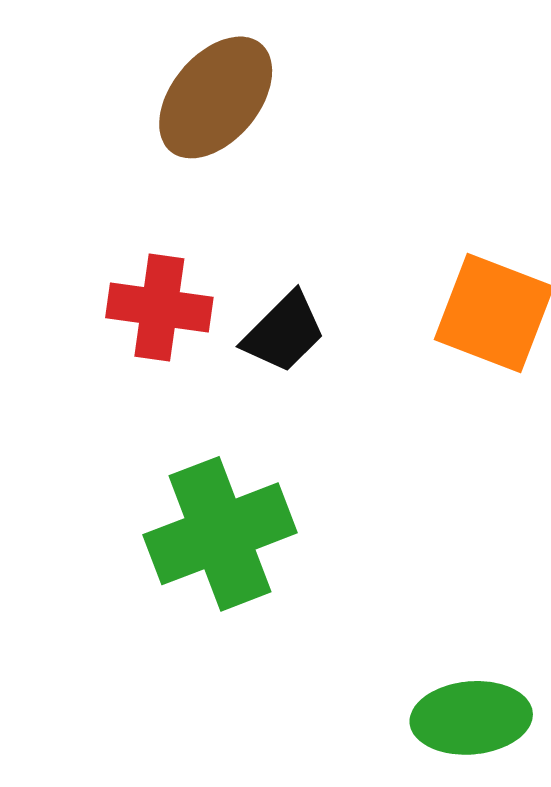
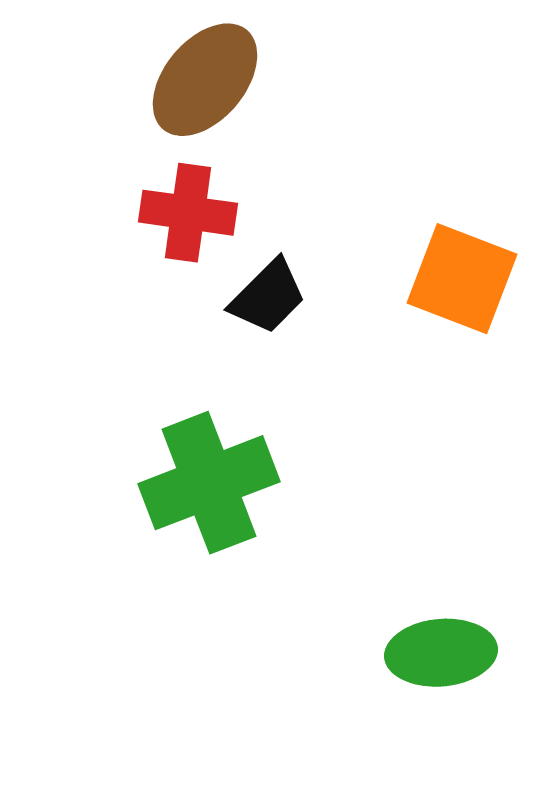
red cross: (159, 308) -> (188, 213), moved

